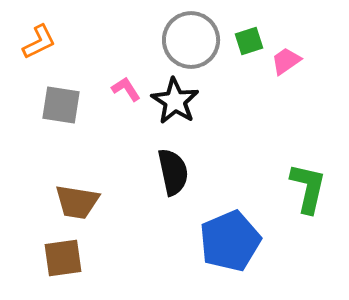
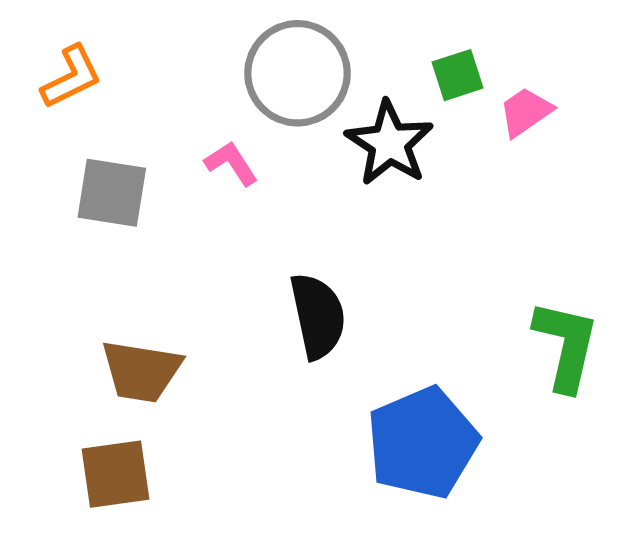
gray circle: (191, 40) -> (298, 73), moved
black star: (175, 101) -> (389, 143), moved

